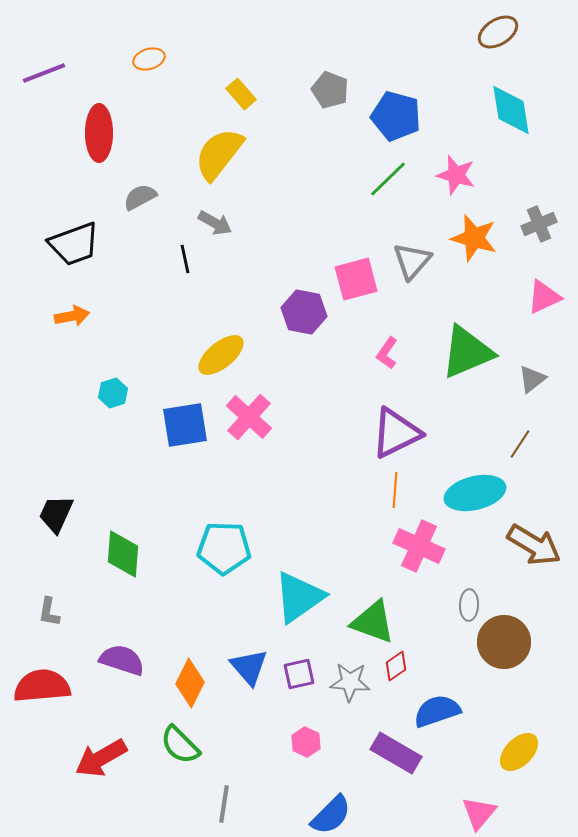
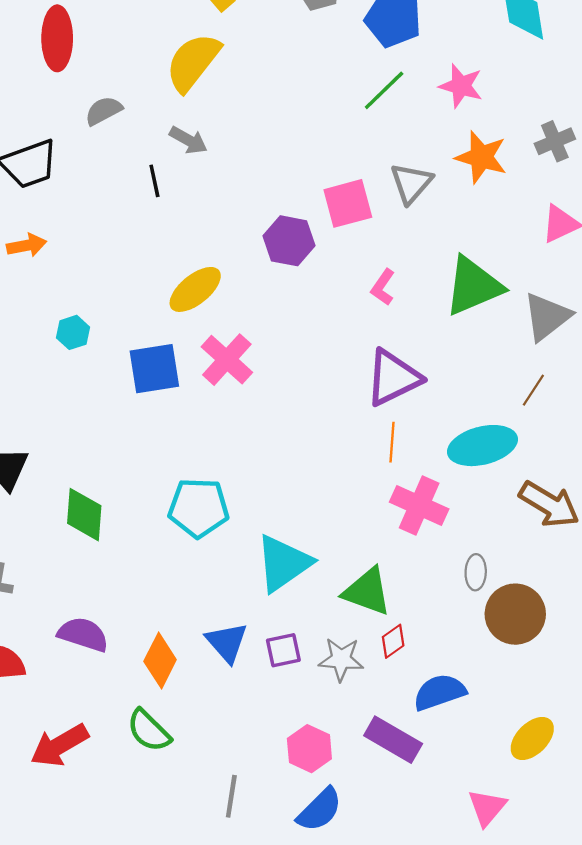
gray triangle: (532, 379) -> (547, 317), size x1.6
pink hexagon: (306, 742) -> (309, 749), moved, size x1.4
gray line: (224, 804) -> (231, 796), moved

